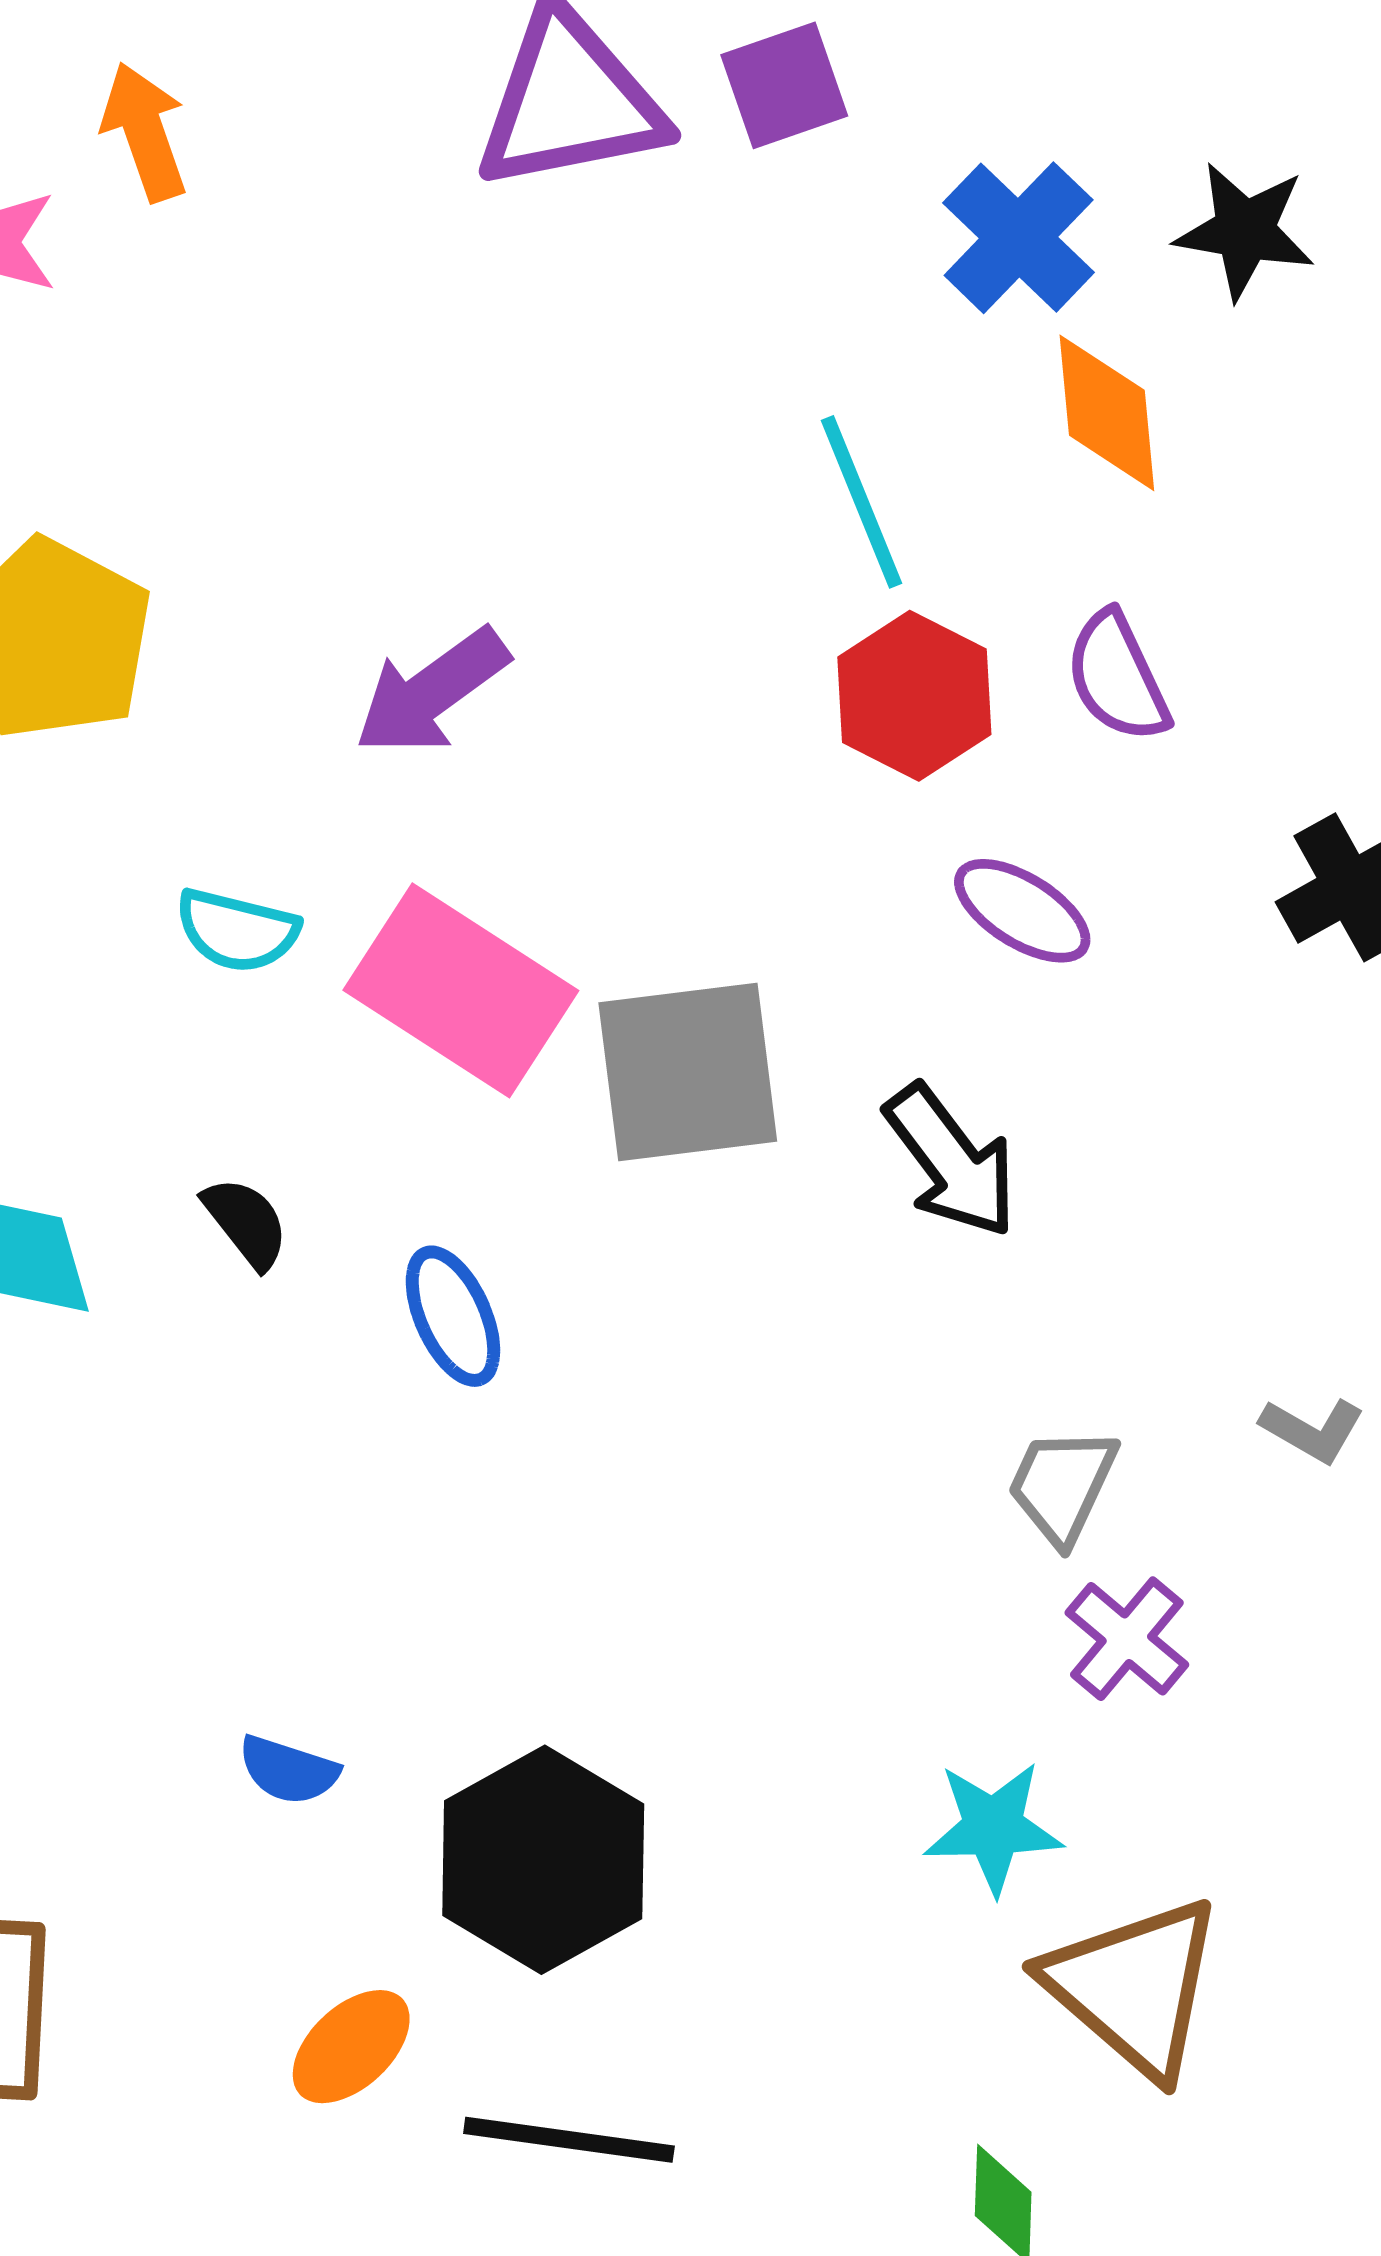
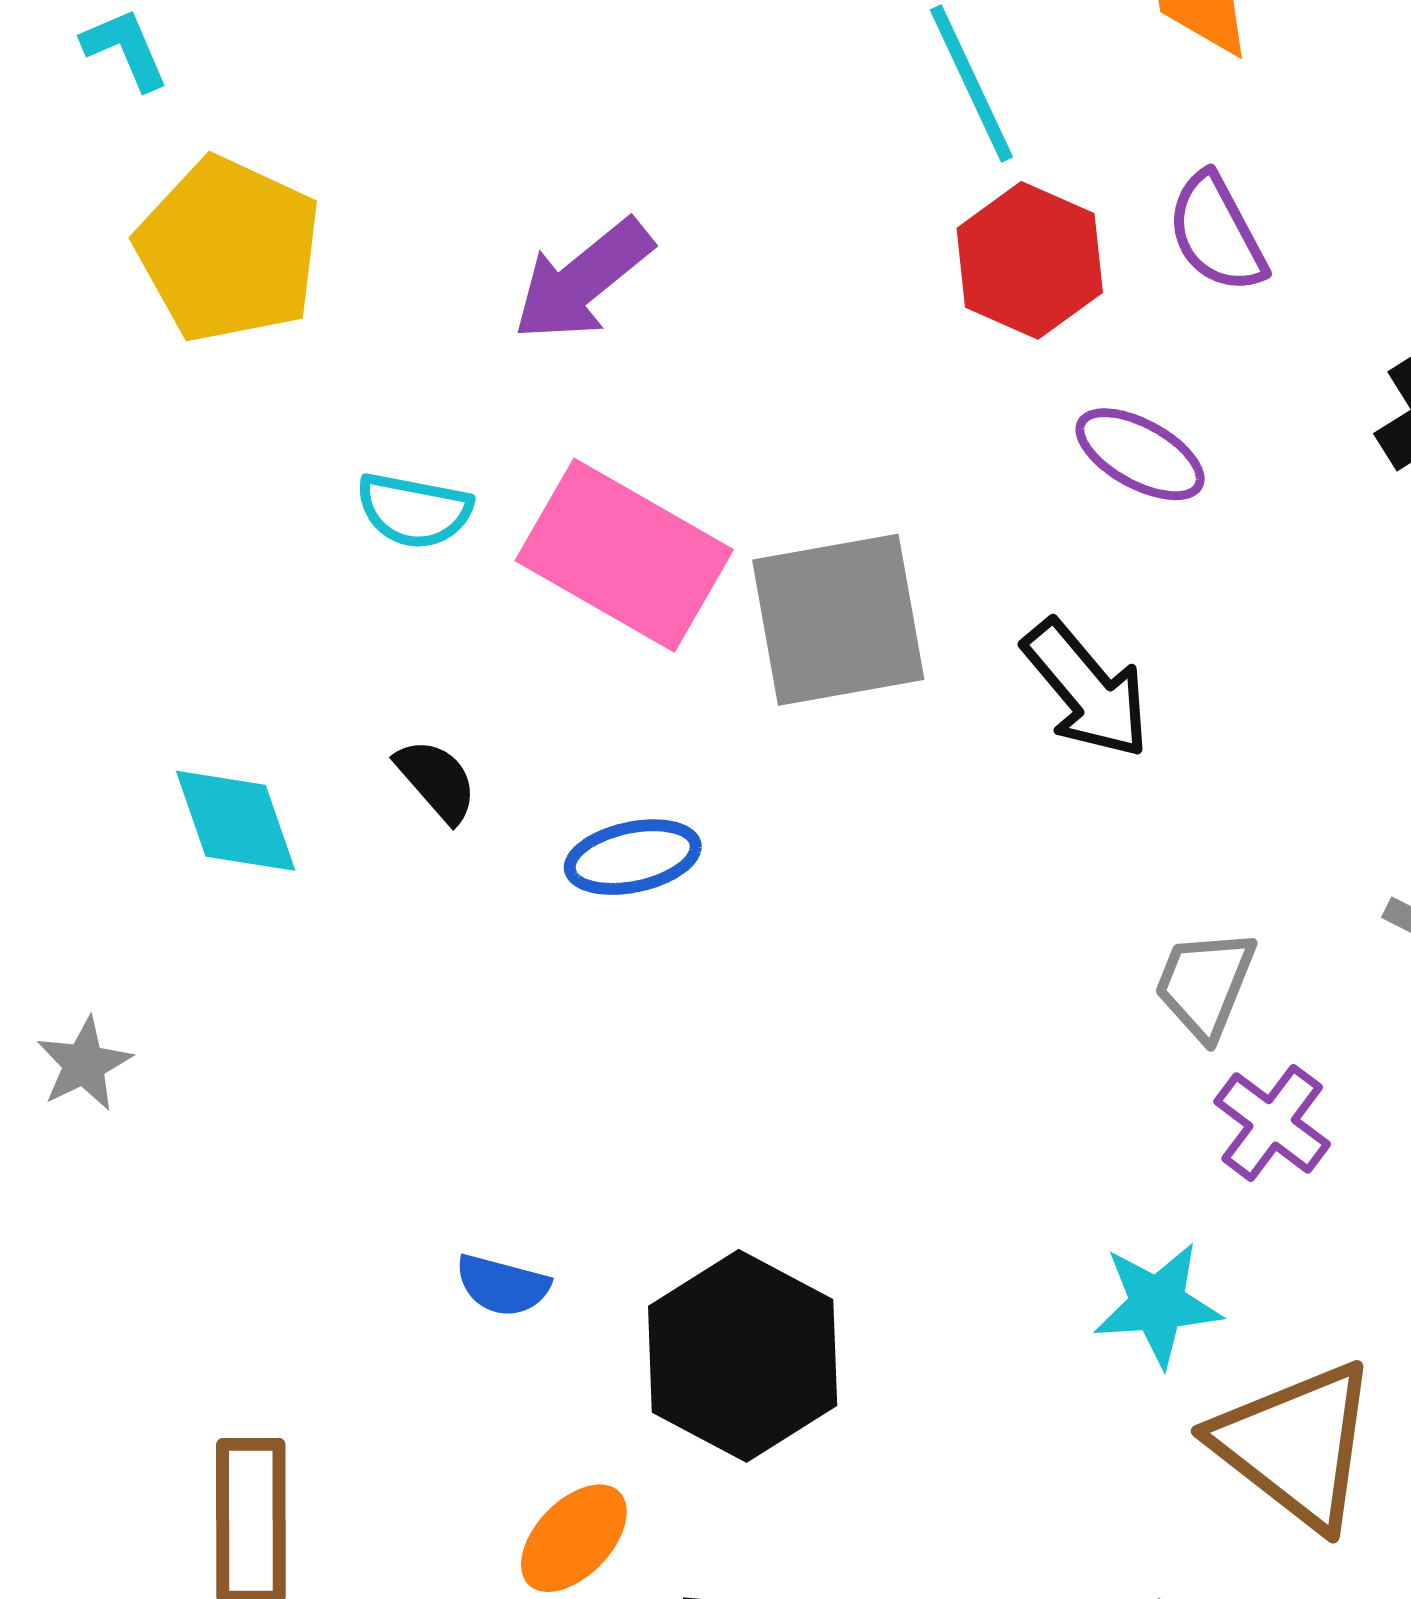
blue ellipse: (453, 1316) -> (633, 857), turned -75

